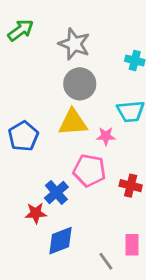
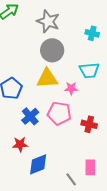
blue cross: (56, 192) -> (30, 116), moved

